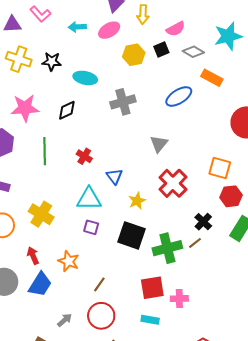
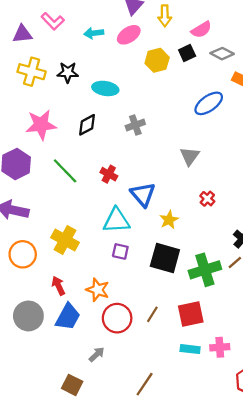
gray cross: (123, 102) -> (135, 125), moved, size x0.7
green line: (45, 151) -> (65, 171), turned -40
blue triangle: (114, 176) -> (143, 194), size x1.4
red cross: (173, 183) -> (207, 199), size x0.5
brown line: (99, 284) -> (152, 314), moved
pink cross: (179, 299) -> (220, 347), moved
red circle: (101, 316) -> (117, 318), moved

